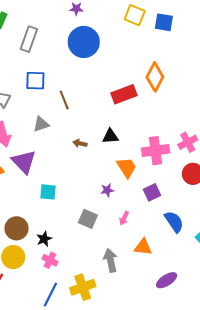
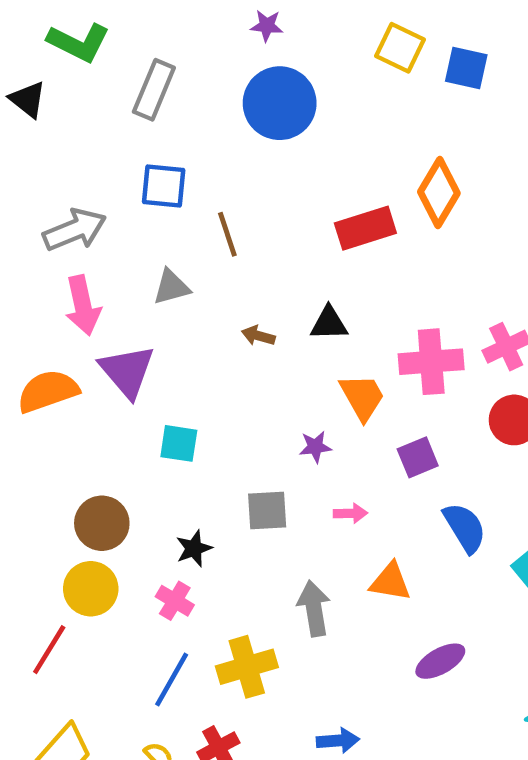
pink arrow: (124, 218) -> (350, 513), turned -120
gray square: (88, 219) -> (267, 511), turned -30
black star: (44, 239) -> (194, 548), moved

